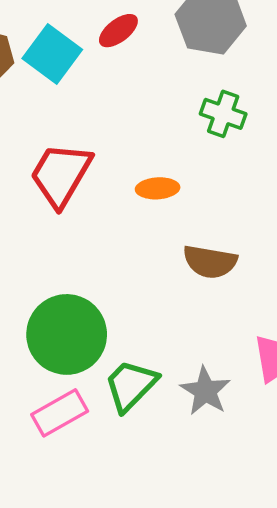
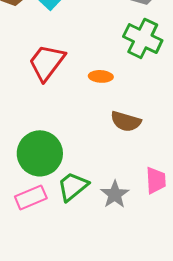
green cross: (223, 114) -> (143, 38), size x1.5

